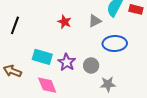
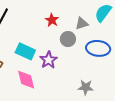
gray circle: (91, 66) -> (68, 39), moved

